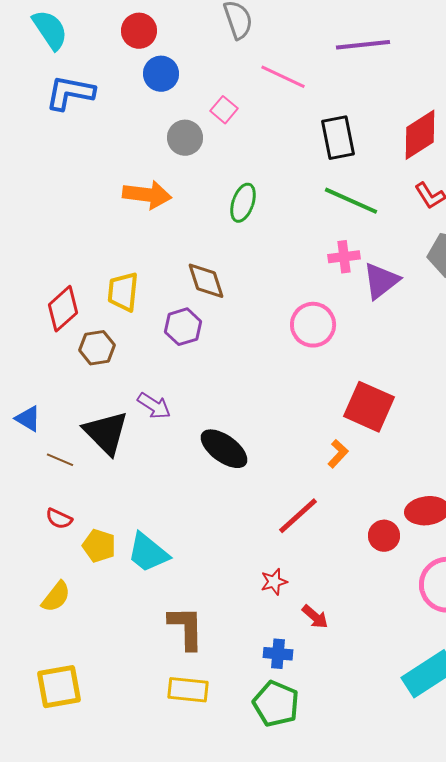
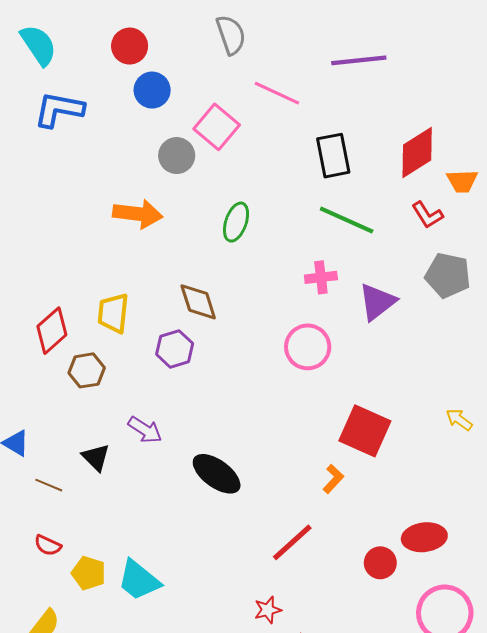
pink square: (224, 110) -> (217, 127), size x1.6
pink cross: (344, 257) -> (321, 277), moved
black triangle: (106, 433) -> (96, 457), size x0.6

